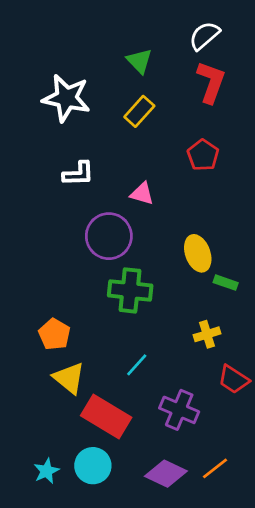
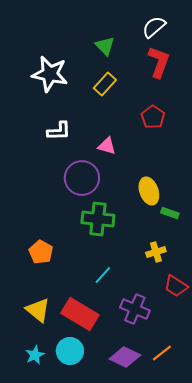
yellow triangle: (69, 378) -> (38, 310), moved

